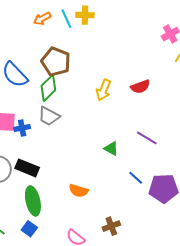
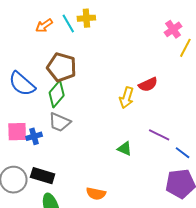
yellow arrow: (104, 90) -> (127, 98), moved
blue line: (136, 178) -> (183, 153), moved

